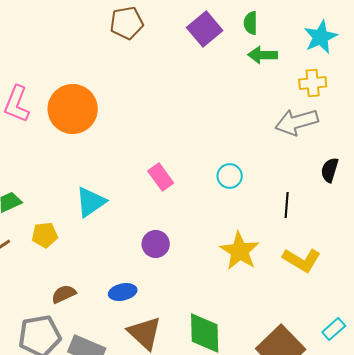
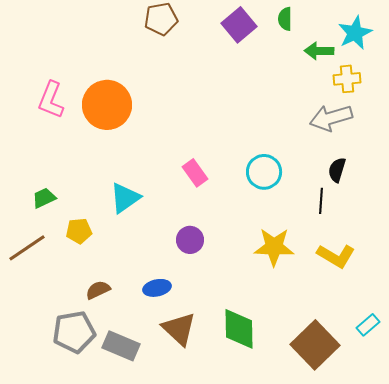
green arrow: (263, 55) -> (319, 51), moved
black semicircle: (330, 170) -> (337, 170), moved
cyan circle: (230, 176) -> (264, 172), size x1.4
yellow star: (240, 251) -> (274, 247), turned -30

